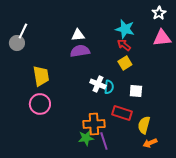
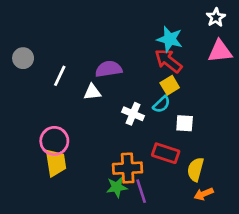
white line: (23, 31) -> (60, 76), moved
white triangle: (78, 35) -> (92, 92), moved
red arrow: (124, 45) -> (168, 61), size x1.5
yellow trapezoid: (41, 76) -> (56, 163), moved
cyan semicircle: (109, 87) -> (162, 104), moved, turned 40

